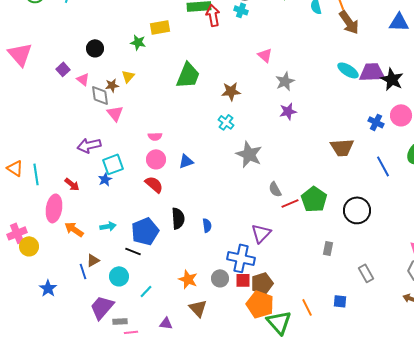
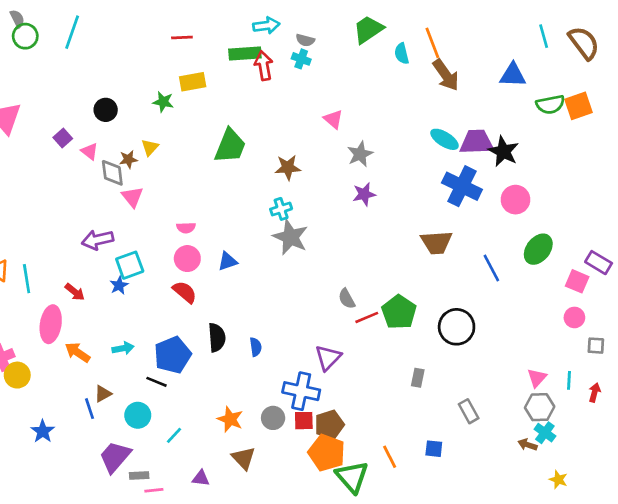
cyan cross: (226, 122) -> (281, 209), turned 35
blue cross: (376, 122) -> (462, 186), moved, size x1.8
gray star: (249, 154) -> (290, 237), moved

